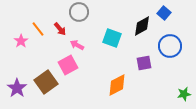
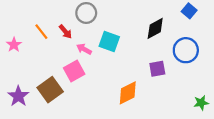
blue square: (164, 13) -> (189, 11), moved
cyan square: (112, 38) -> (109, 41), moved
pink star: (21, 41) -> (14, 45), moved

